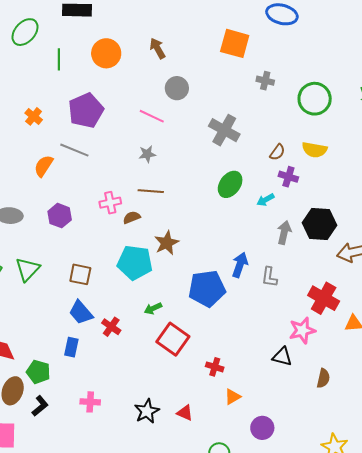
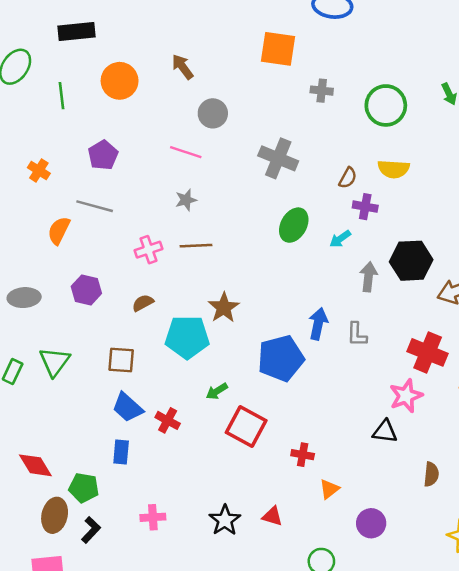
purple pentagon: (86, 111) -> (103, 155), size x0.7
pink cross: (110, 203) -> (149, 250), moved
brown semicircle: (132, 217) -> (143, 303), moved
brown semicircle: (323, 378) -> (431, 474), moved

